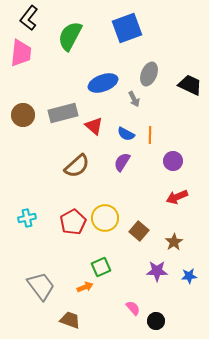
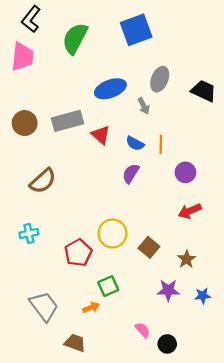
brown semicircle: (77, 166) -> (43, 181), moved
red pentagon: (73, 222) -> (78, 253), moved

